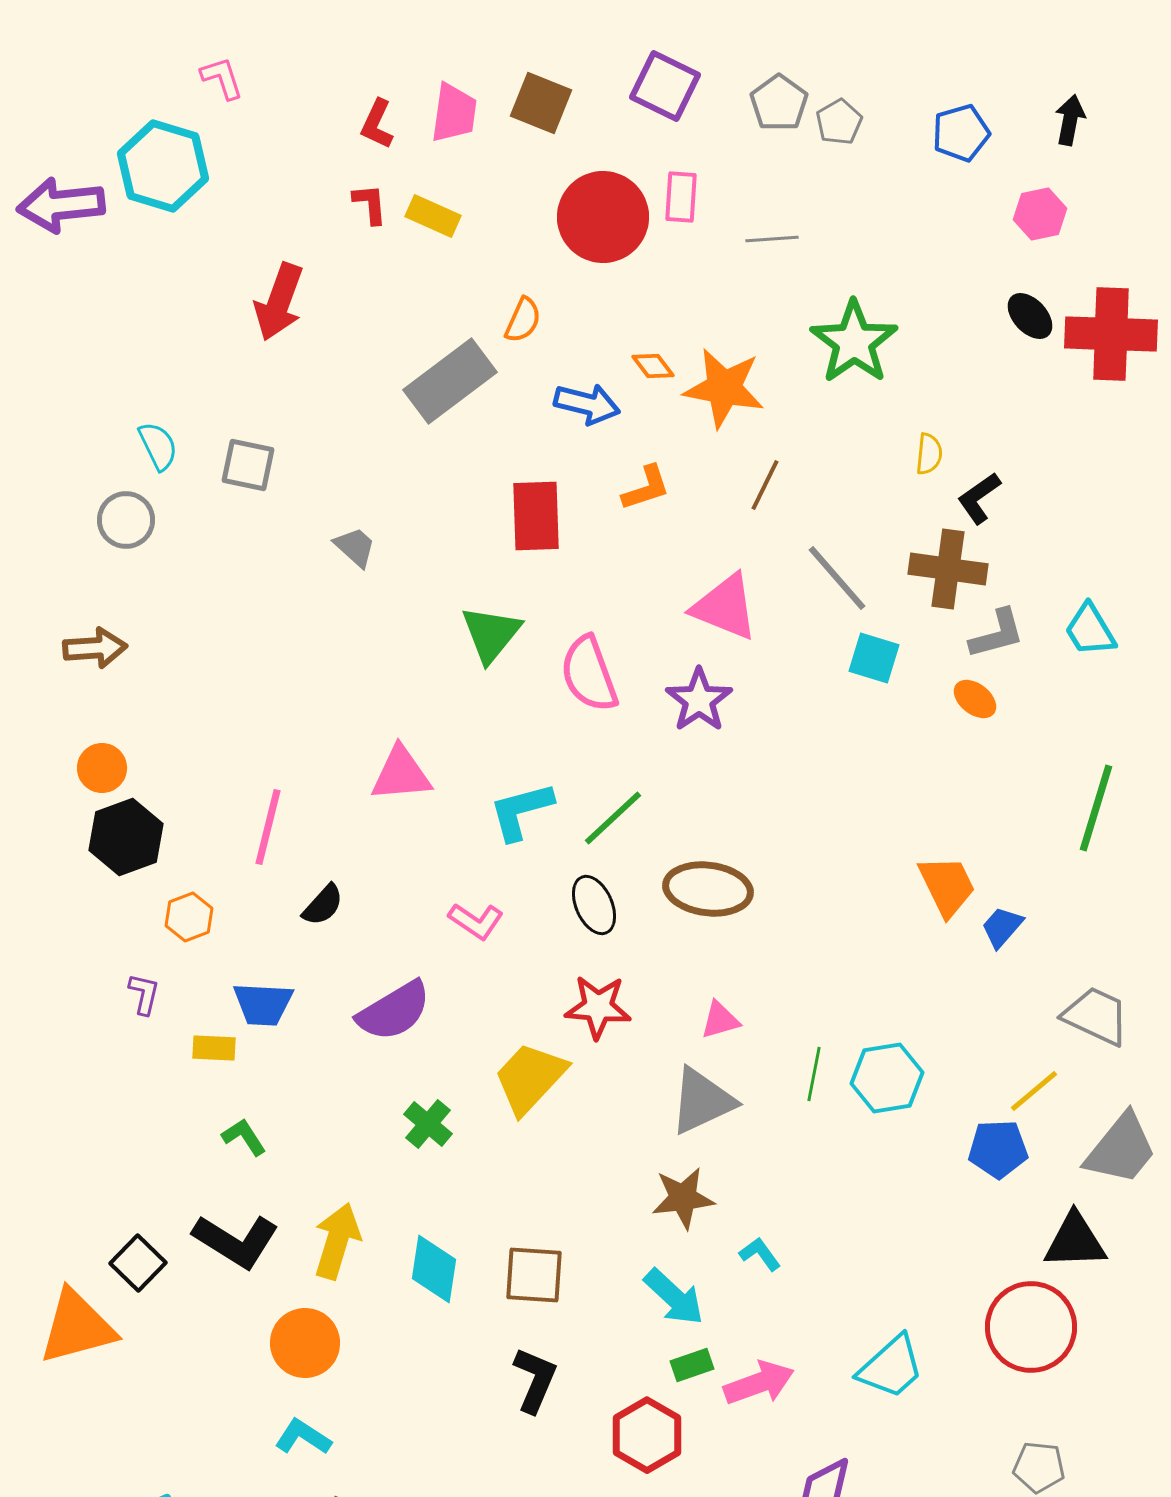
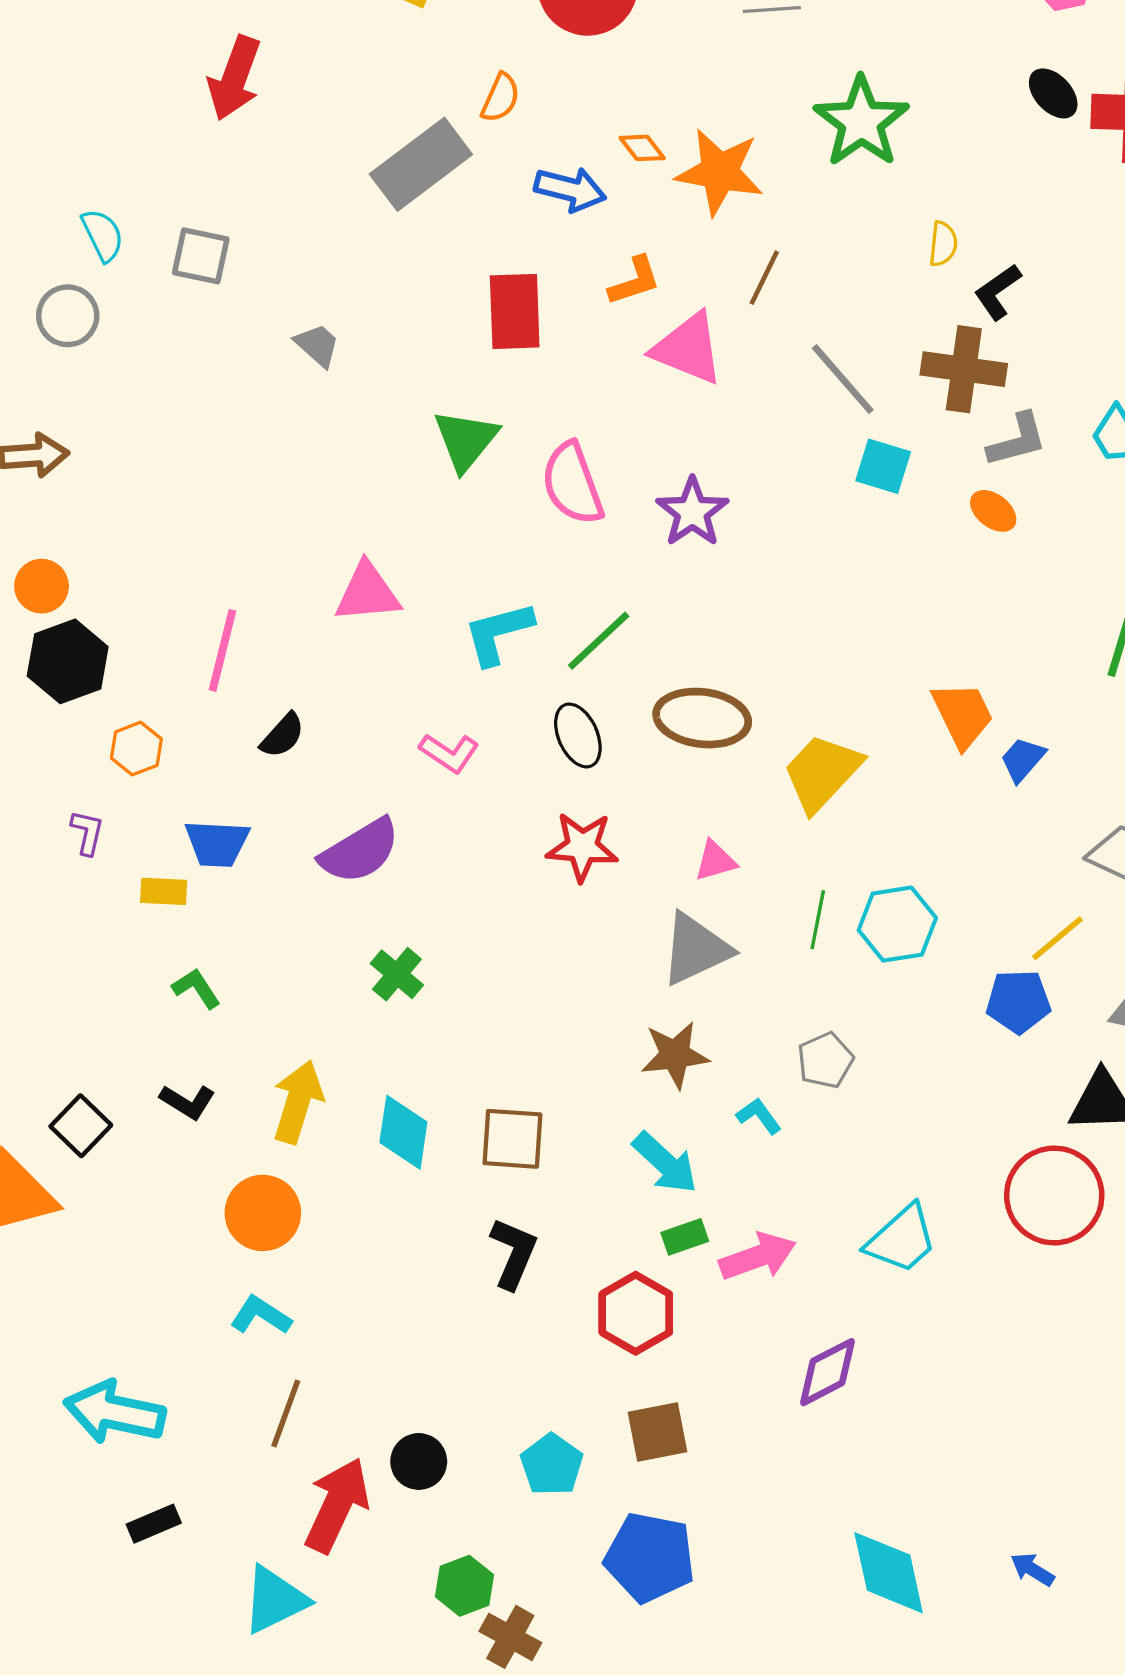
pink triangle: (725, 607) -> (688, 348), moved
yellow trapezoid: (530, 1078) -> (822, 773), moved
black L-shape: (236, 1241) -> (188, 1102), size x0.6
gray pentagon: (1039, 1467) -> (825, 1060), moved, turned -30

